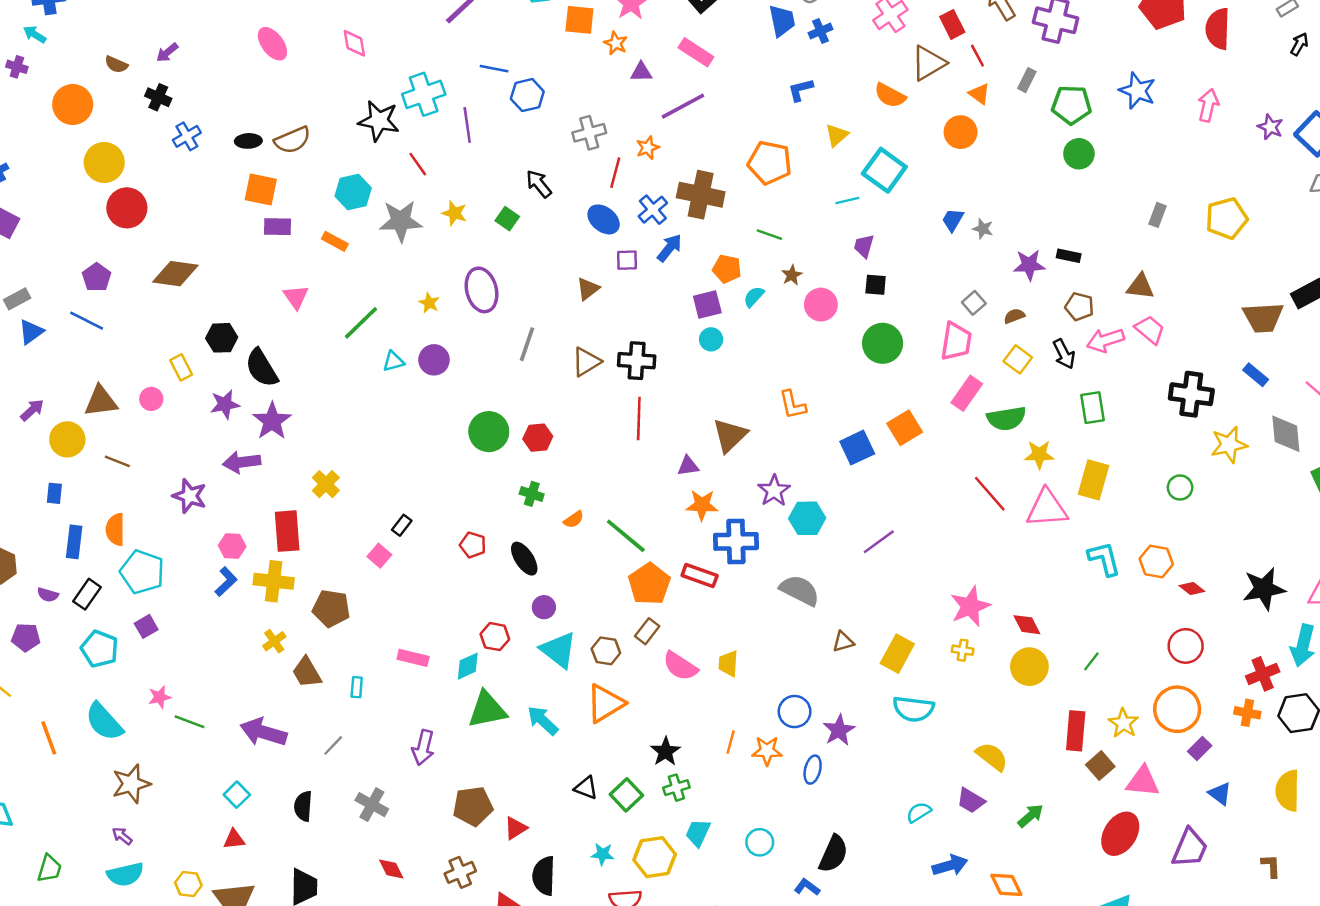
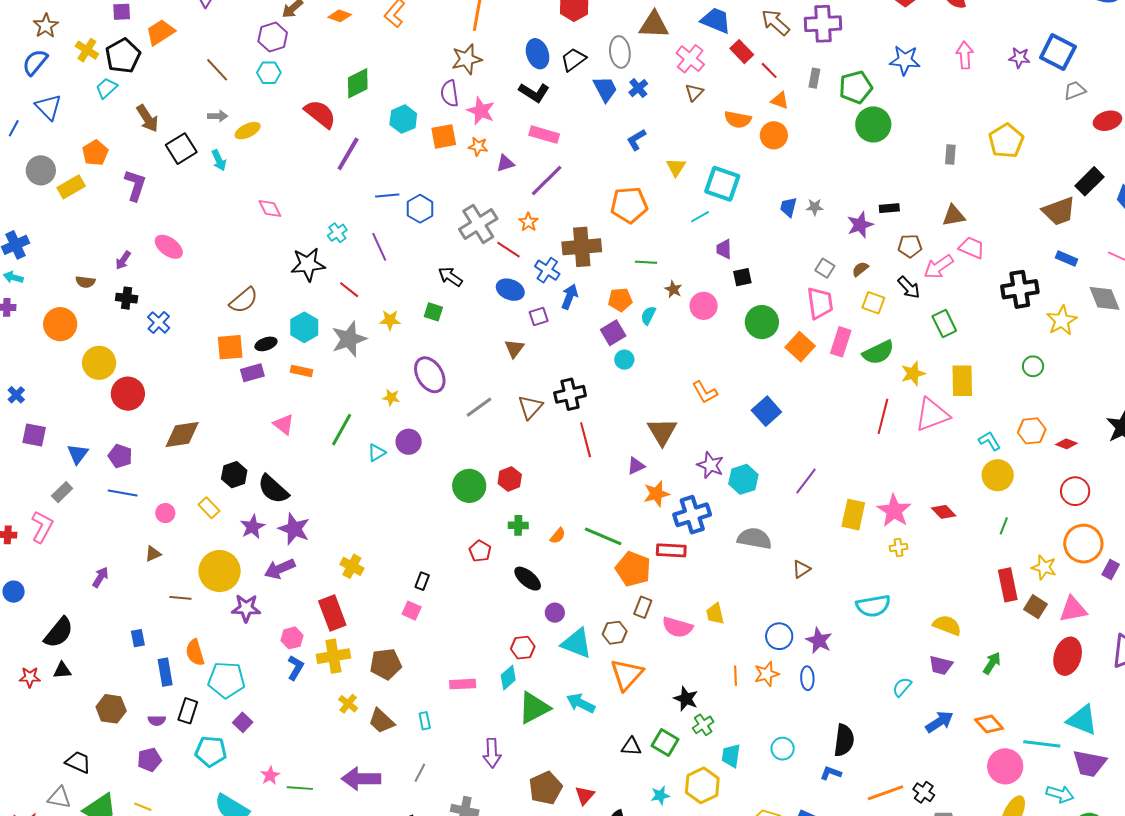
pink ellipse: (272, 44) -> (169, 247), moved
brown triangle: (929, 63) -> (694, 92), moved, size x0.6
cyan cross: (424, 94) -> (337, 233), size x0.6
orange semicircle: (890, 95) -> (738, 119), moved
gray cross: (589, 133) -> (478, 224), size x1.4
black ellipse: (248, 141) -> (266, 344), moved
green circle: (1079, 154) -> (873, 124), size x1.4
red line: (615, 173) -> (509, 250), turned -55
blue triangle: (31, 332) -> (78, 454), moved
gray line: (527, 344) -> (479, 407), turned 52
pink circle: (151, 399) -> (165, 513), moved
brown triangle: (101, 401) -> (153, 554), size x0.6
orange square: (905, 428) -> (800, 347), moved
yellow circle: (67, 439) -> (220, 571), moved, size x1.4
red line: (990, 494) -> (883, 416), turned 72
red pentagon: (473, 545) -> (480, 551), moved, turned 30
cyan L-shape: (1104, 559) -> (990, 441), size x0.7
yellow rectangle: (897, 654) -> (853, 515), moved
yellow circle: (1029, 667) -> (998, 475), moved

